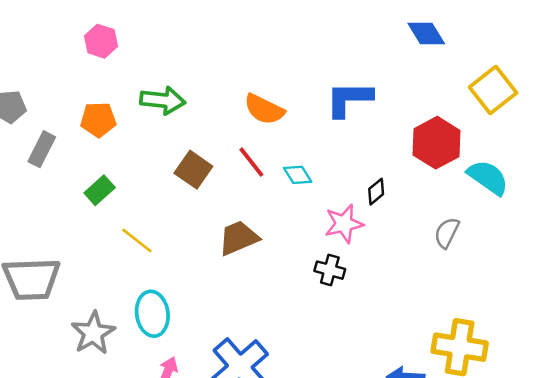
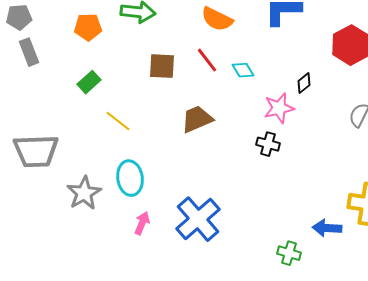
gray rectangle: (42, 149) -> (29, 52), moved, turned -48
brown square: (193, 170) -> (162, 66), turned -32

